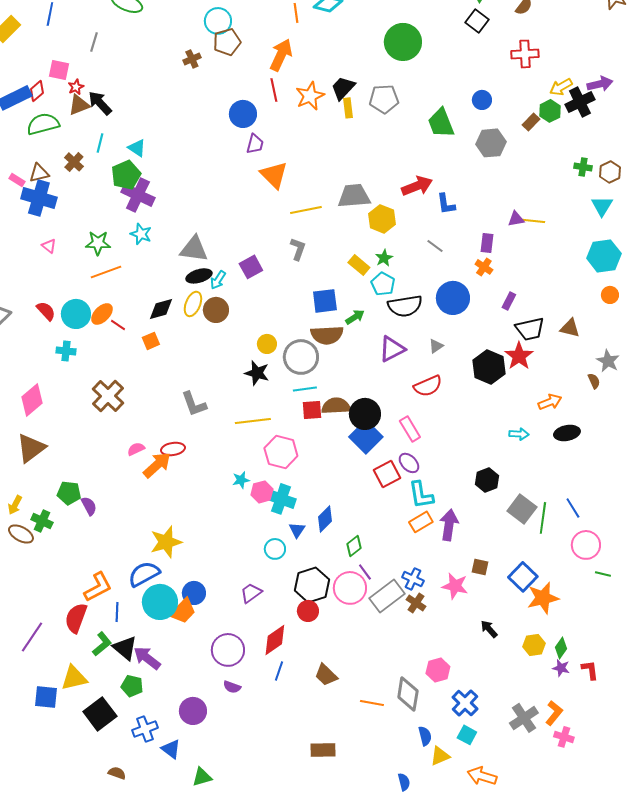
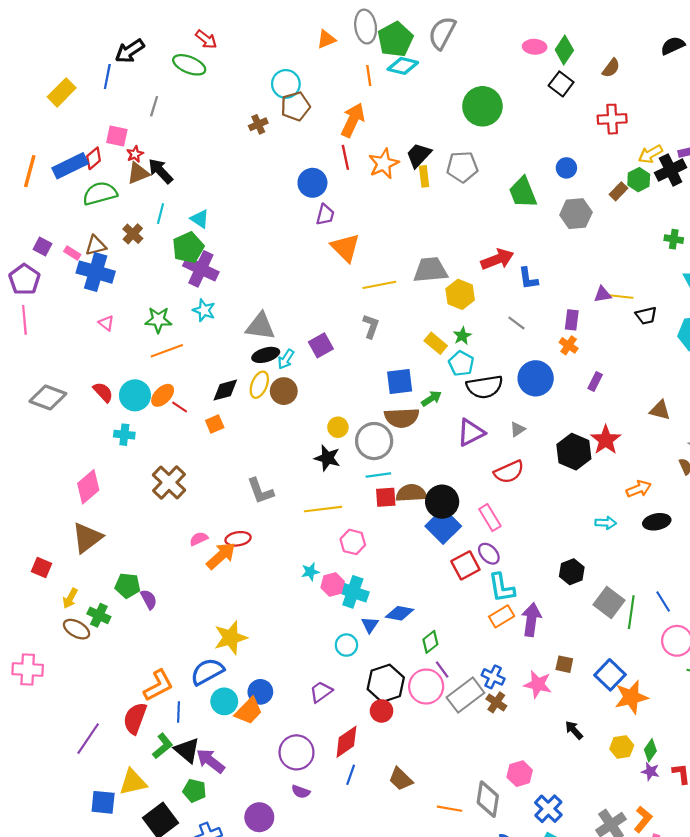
black trapezoid: (530, 329) -> (646, 316), moved, size x0.7
pink hexagon: (281, 452) -> (353, 542), size x0.7
blue diamond: (325, 519) -> (400, 613), turned 56
cyan circle: (160, 602) -> (224, 701), size x0.7

